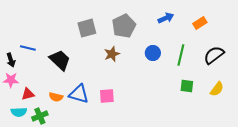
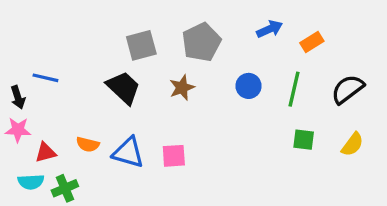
orange rectangle: (200, 23) -> (312, 42), moved
black trapezoid: (60, 60) -> (123, 88), moved
orange semicircle: (56, 97) -> (88, 144), moved

